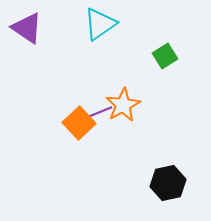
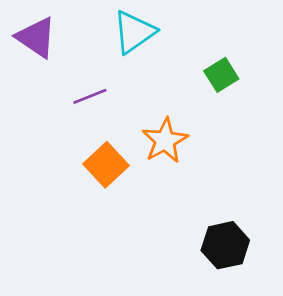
purple line: (100, 112) -> (90, 96), moved

